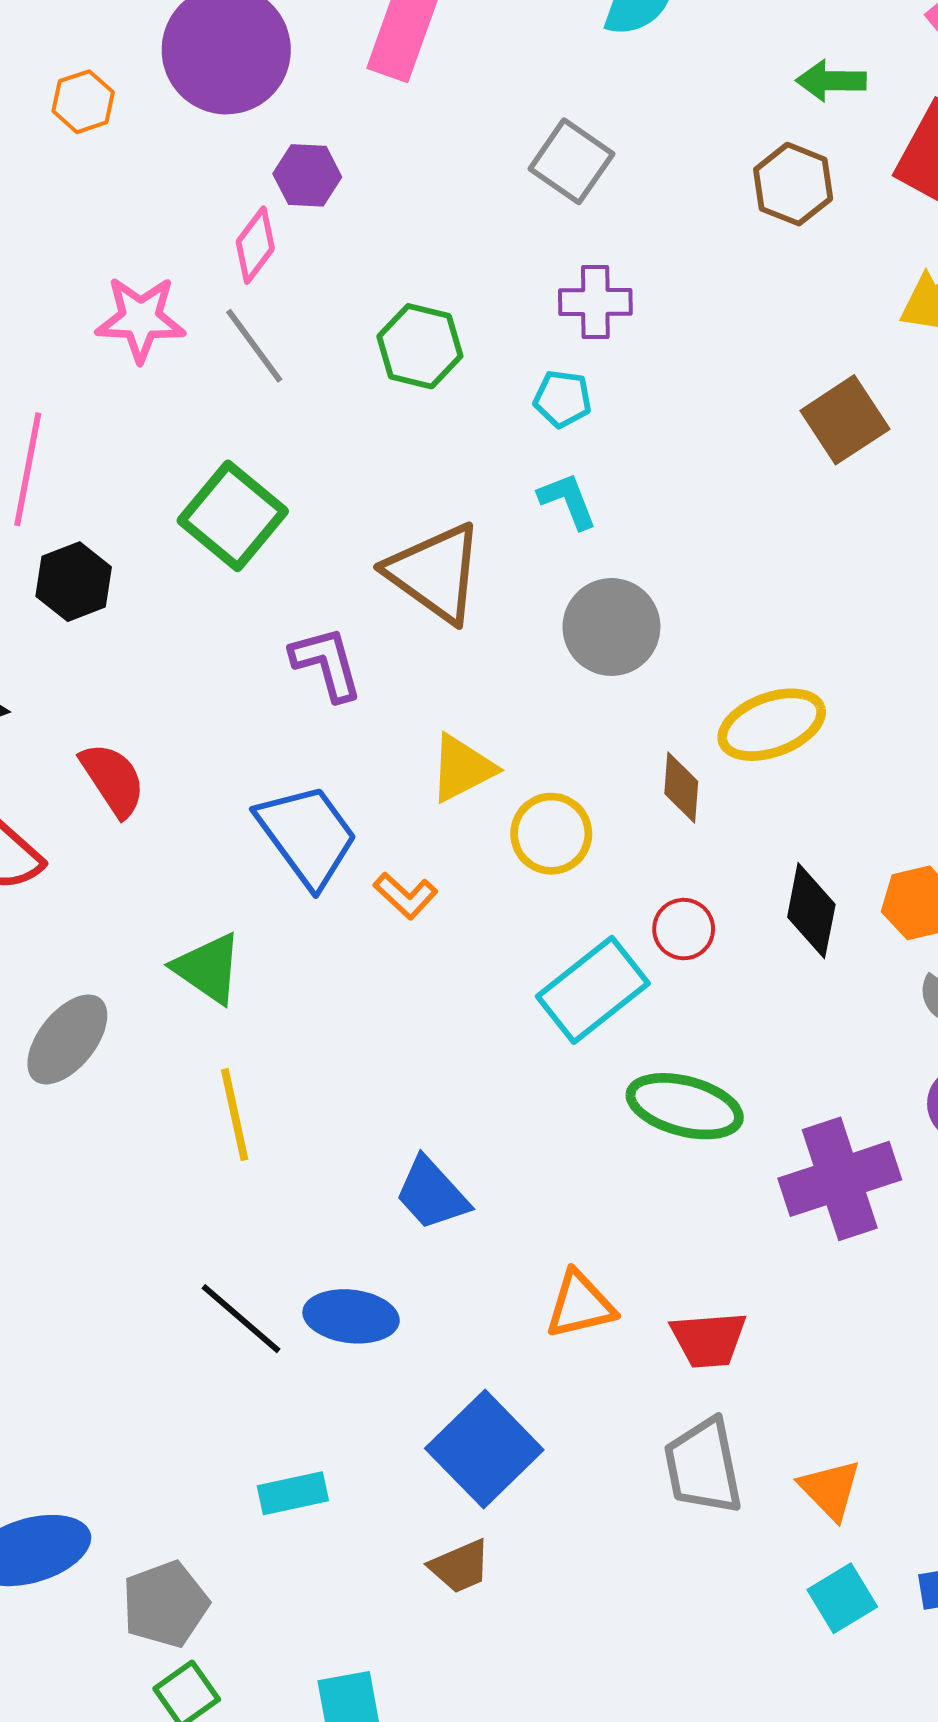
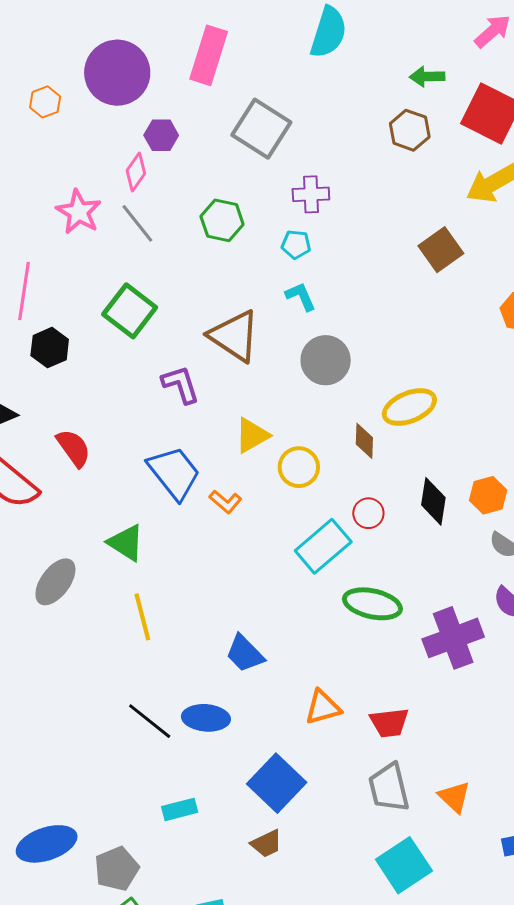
gray square: (571, 161) -> (261, 129), moved, size x1.4
pink star: (141, 319) -> (79, 212), turned 30
cyan square: (842, 1598) -> (404, 865), moved, size x1.6

